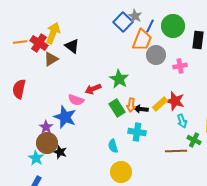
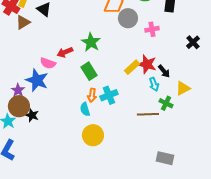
orange arrow: (131, 105) -> (92, 95), moved
black arrow: (141, 109) -> (164, 71), moved, turned -136
cyan cross: (137, 132) -> (109, 95), turned -30

